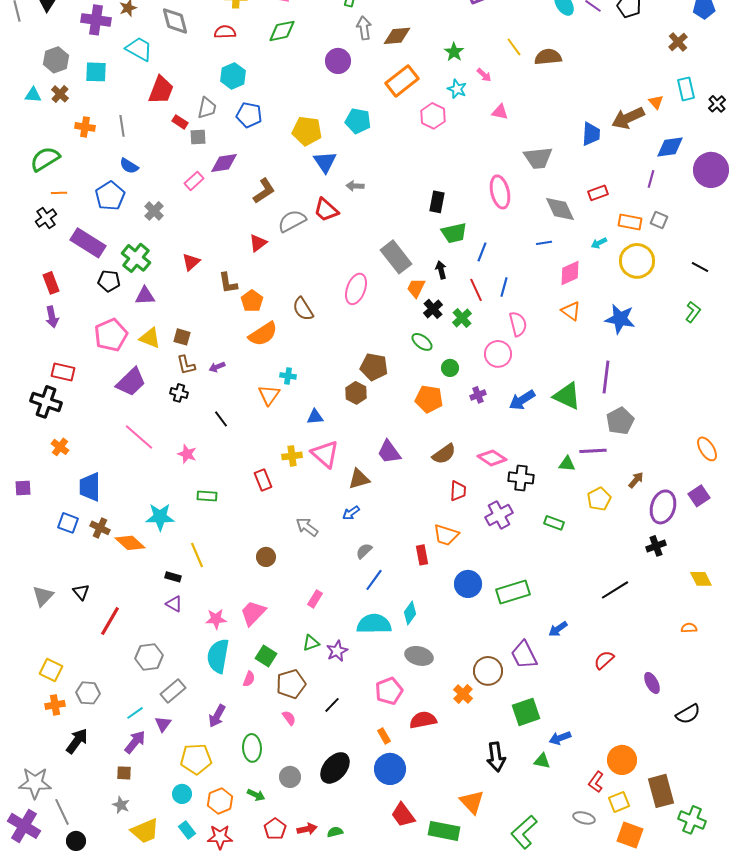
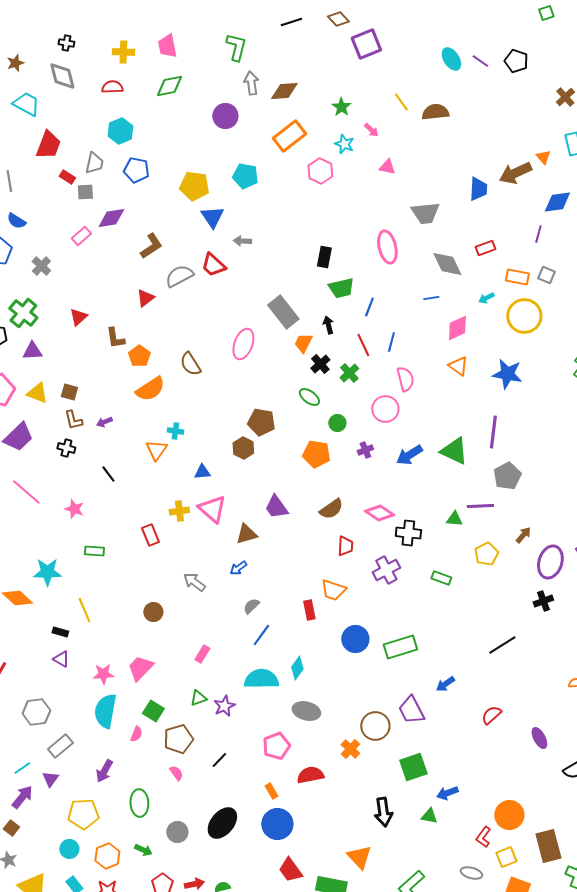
brown square: (124, 773) -> (11, 828), turned 35

